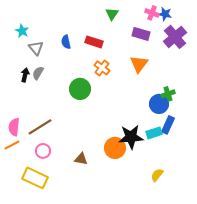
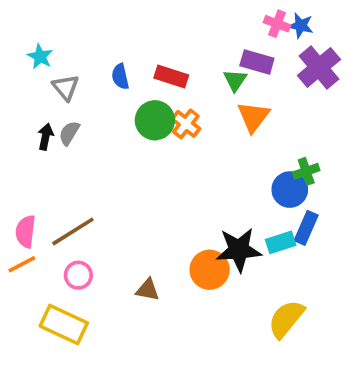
green triangle: (112, 14) -> (235, 80), moved
green circle: (80, 89) -> (155, 120), moved
yellow semicircle: (157, 175) -> (286, 319), size x1.6

